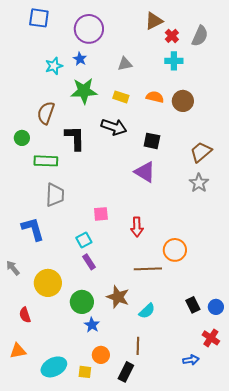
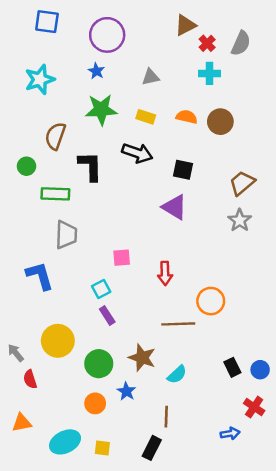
cyan star: (54, 66) -> (40, 79), moved, size x1.4
gray arrow: (13, 268) -> (16, 353), moved
blue star: (92, 325) -> (126, 391), moved
orange circle: (101, 355) -> (95, 403), moved

